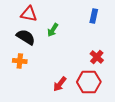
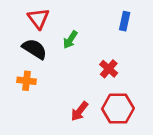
red triangle: (29, 14) -> (38, 18), turned 42
red cross: (97, 57) -> (109, 69), moved

